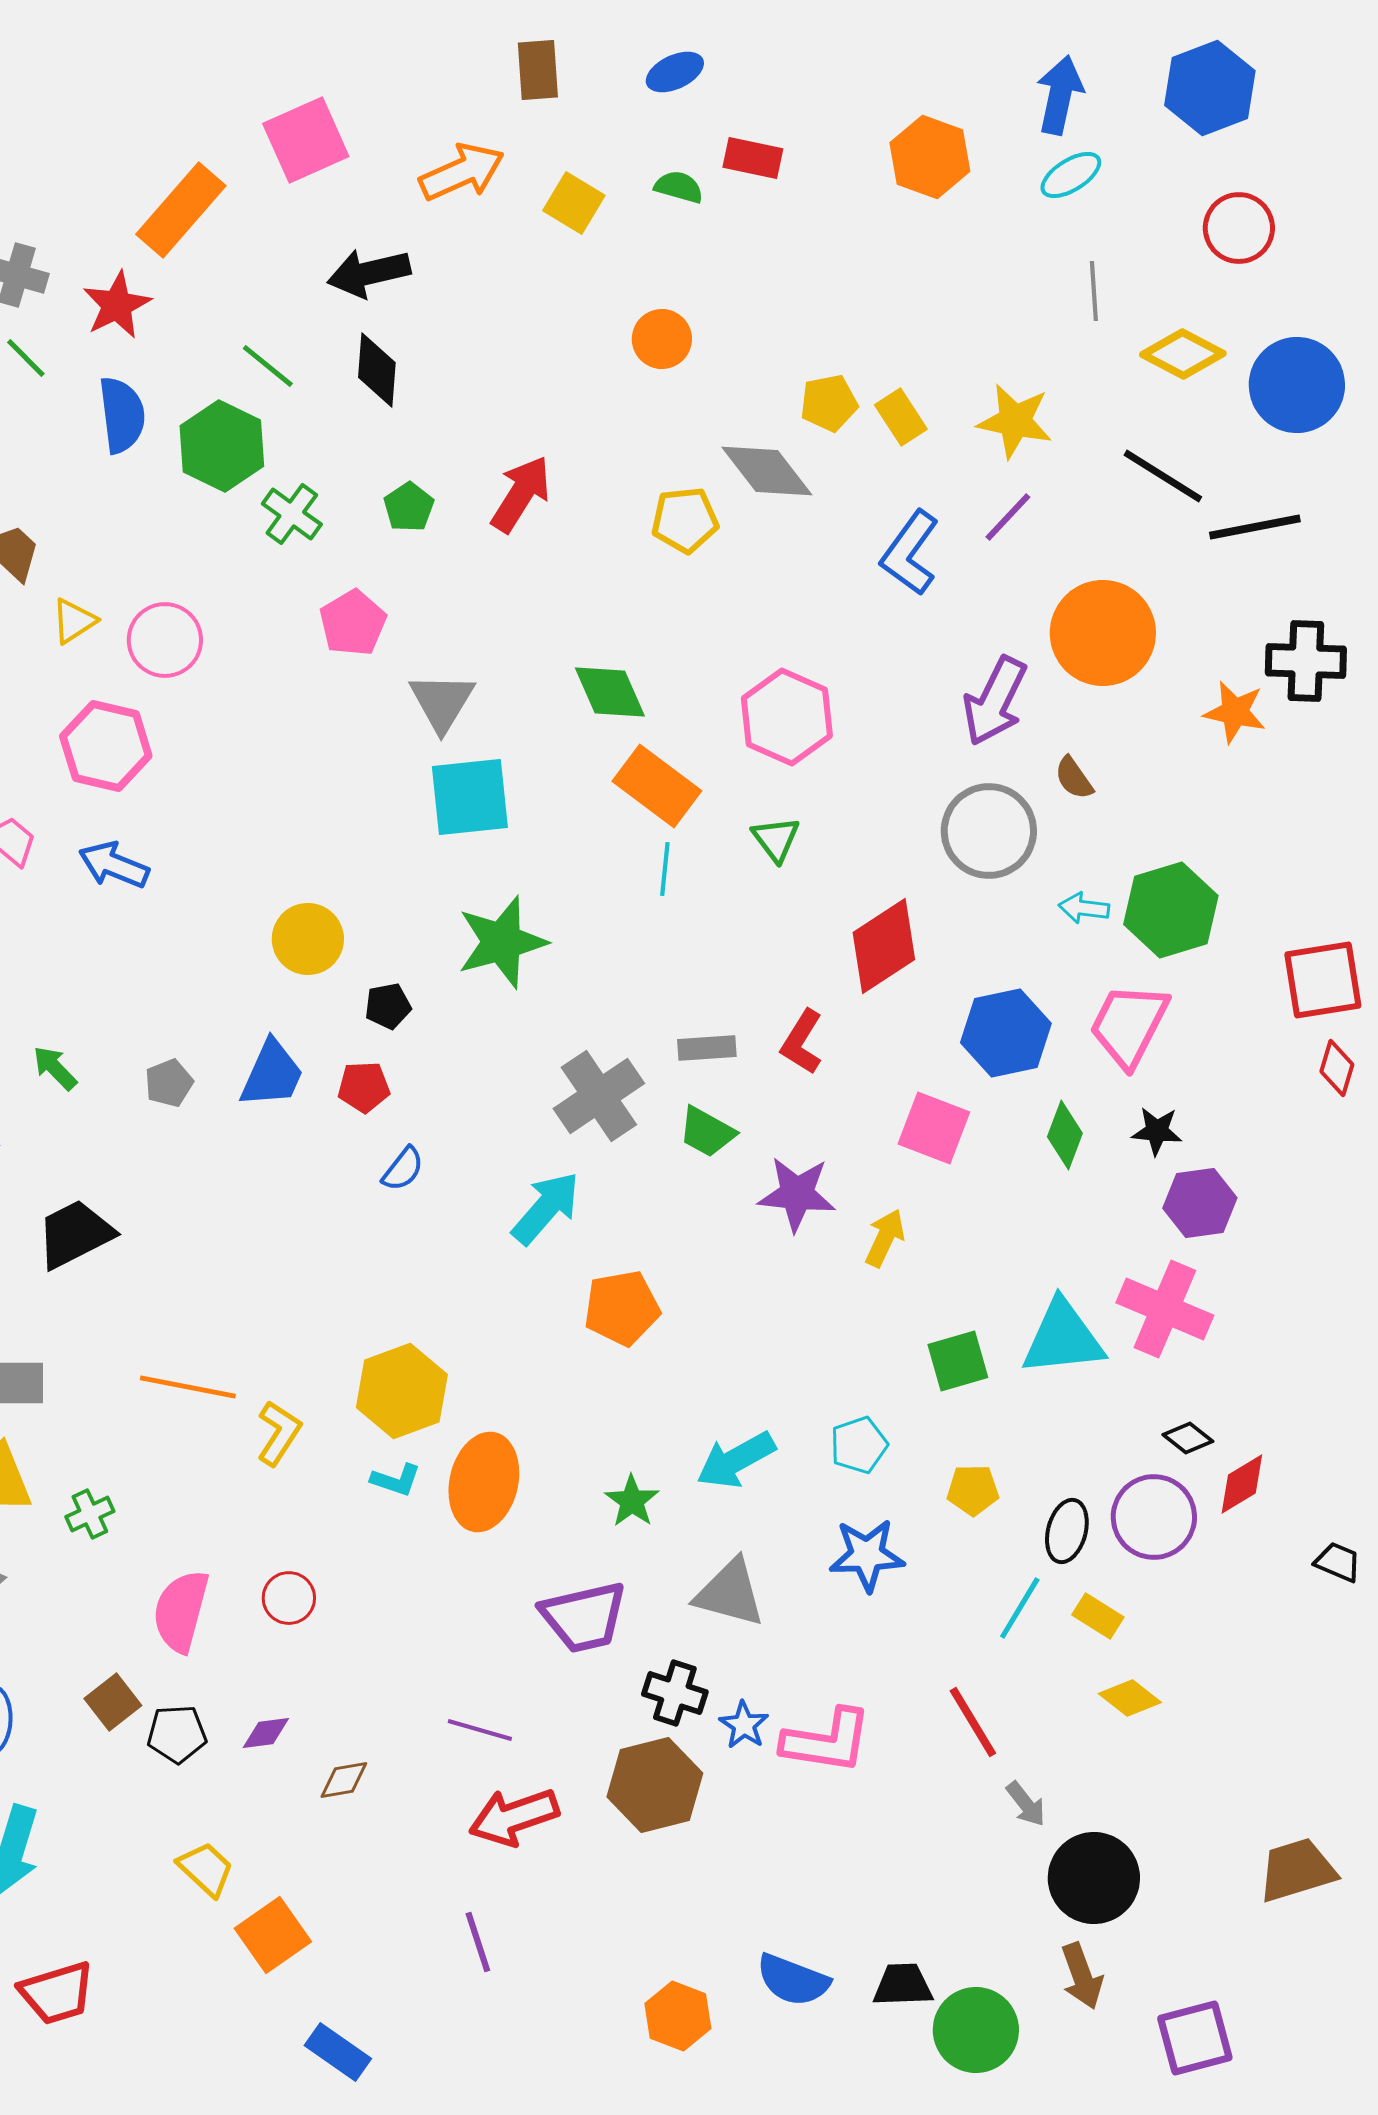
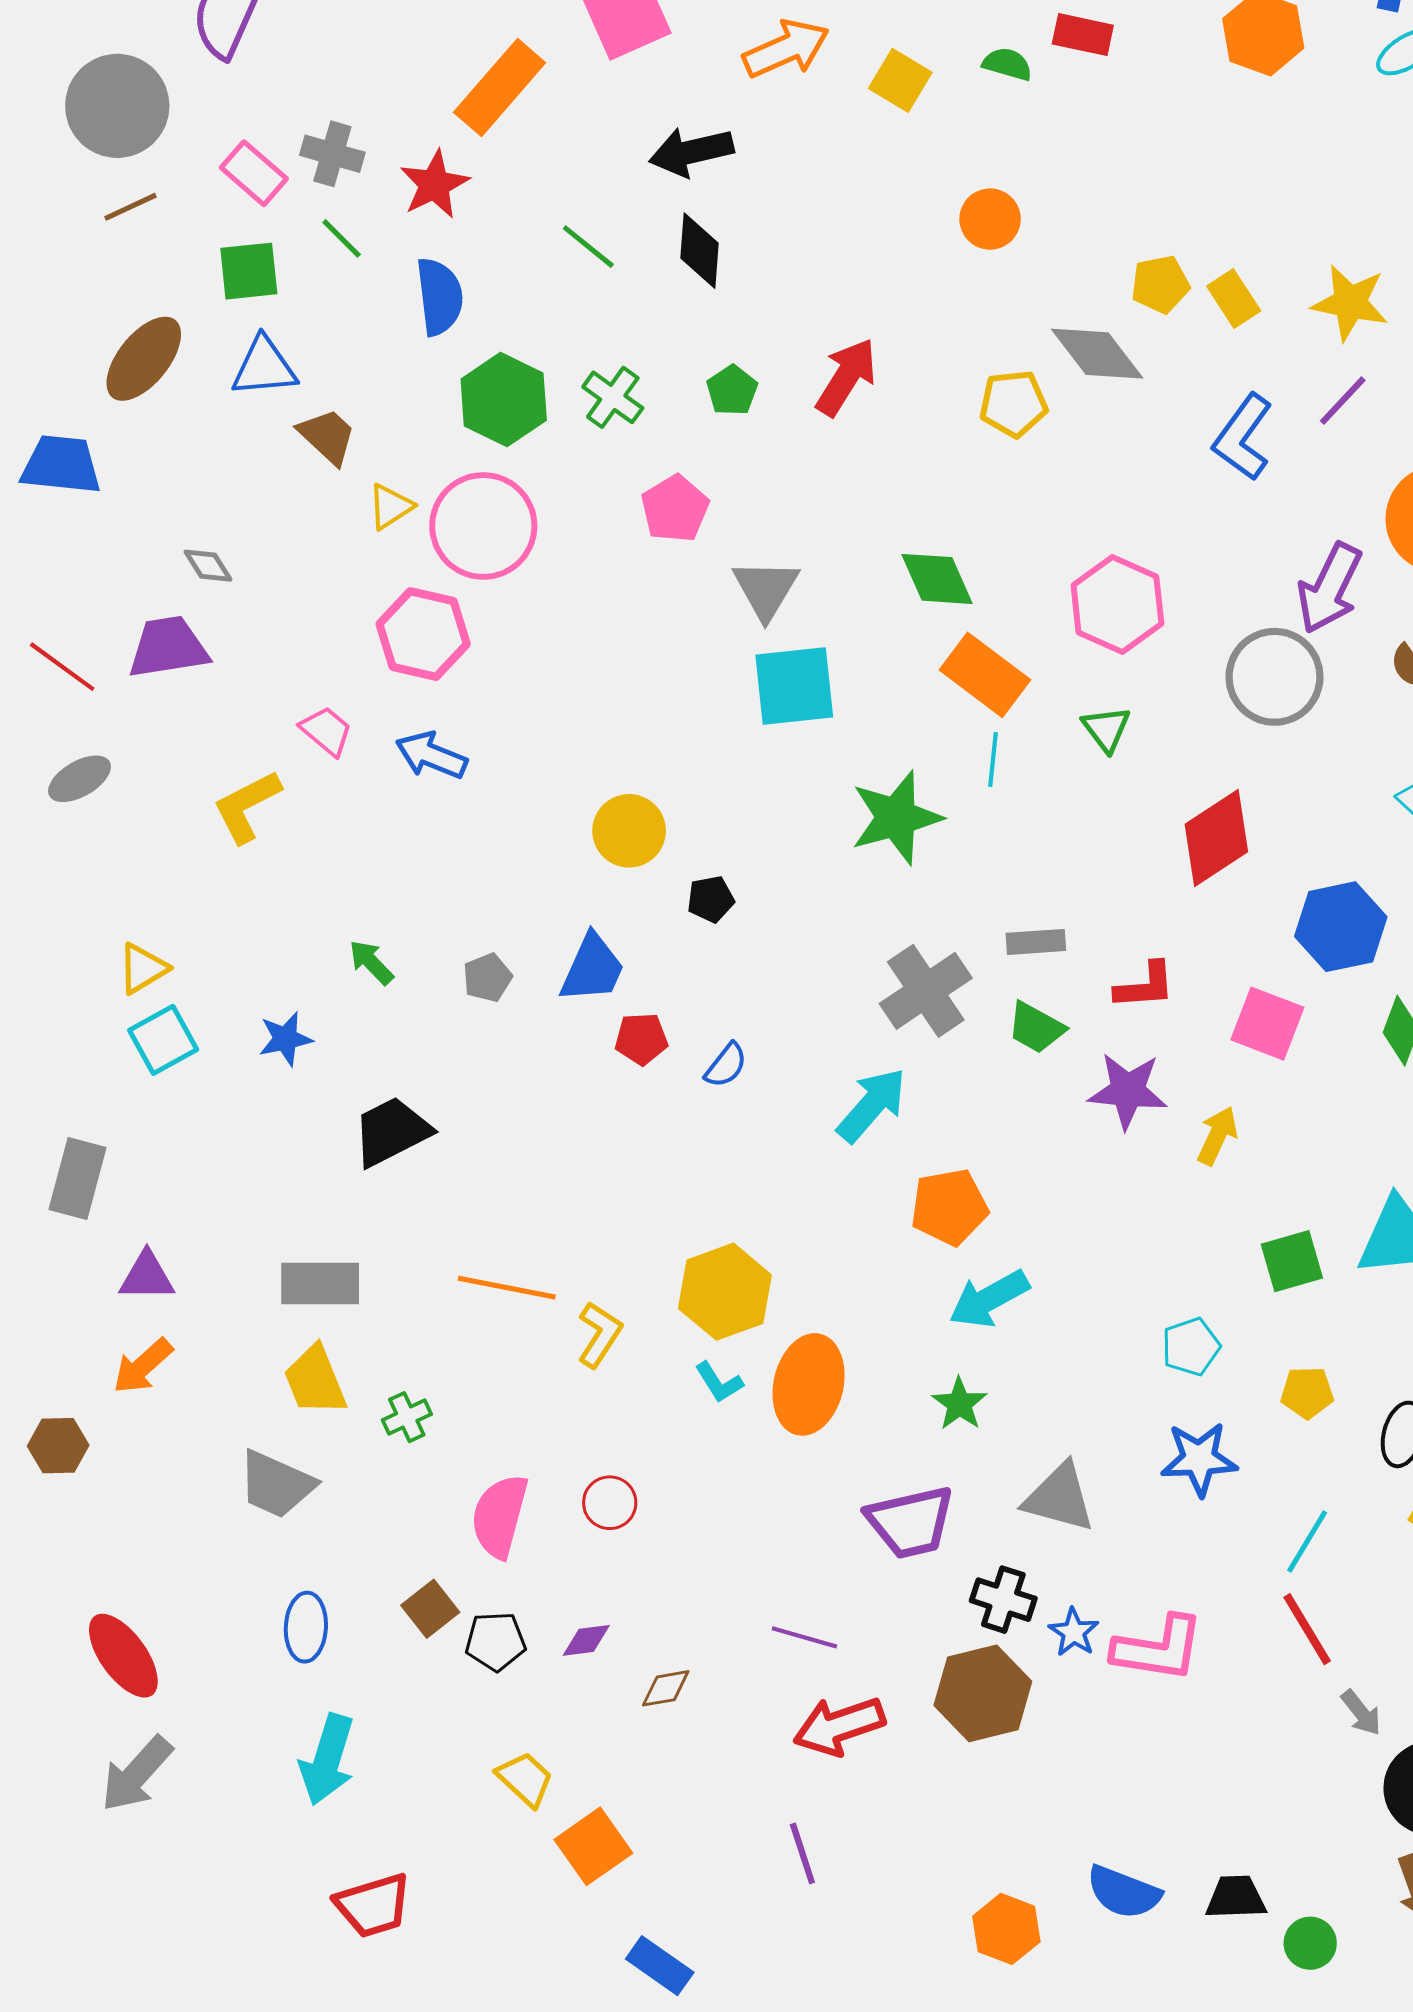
green hexagon: (222, 446) -> (504, 400), moved
pink circle: (165, 640) -> (483, 526), size x1.4
gray circle: (989, 831) -> (1274, 677), moved
green star: (502, 942) -> (896, 818), moved
red L-shape: (802, 1042) -> (1145, 986), moved, turned -126
red pentagon: (364, 1087) -> (641, 1039), moved
cyan arrow: (736, 1460) -> (989, 1299), moved
cyan L-shape: (396, 1480) -> (719, 1382), turned 39
cyan line: (1020, 1608) -> (1307, 1541), moved
green circle: (976, 2030) -> (1310, 1943), size x0.6

